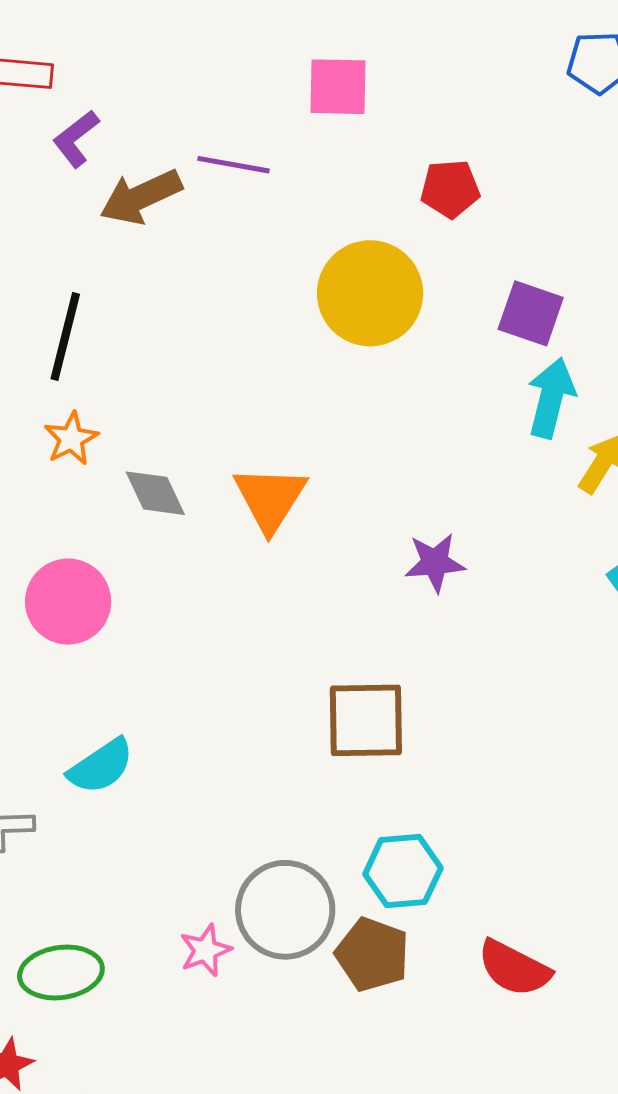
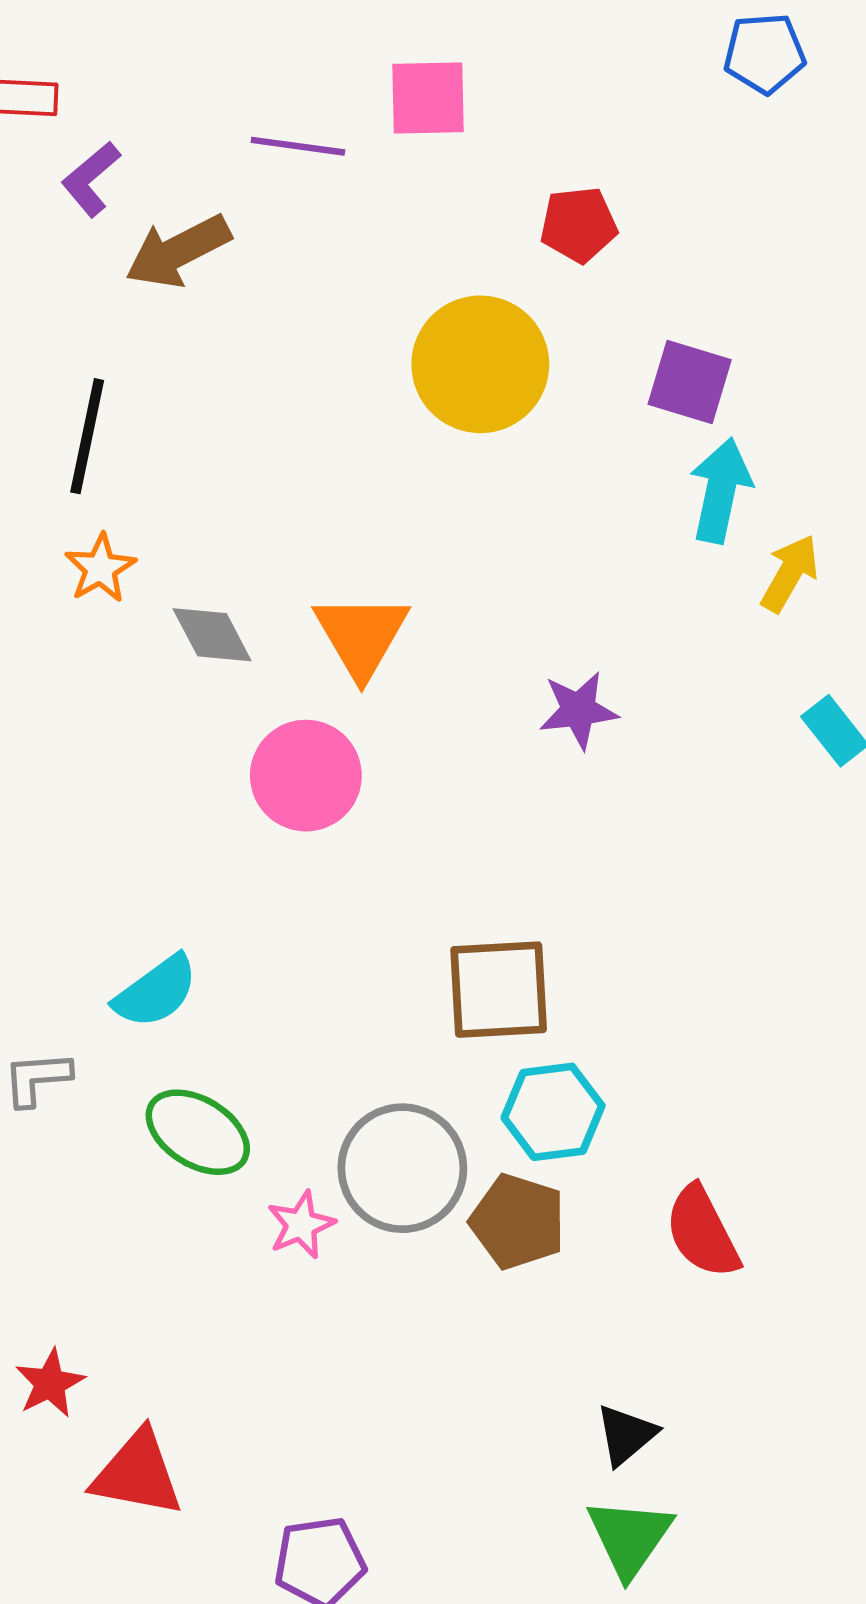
purple line: (233, 165) -> (298, 146), moved
pink circle: (68, 602) -> (306, 776), moved
brown square: (366, 720) -> (499, 990), moved
red semicircle: (514, 968) -> (702, 1232), turned 38
green ellipse: (61, 972) -> (198, 1132), moved, turned 42

